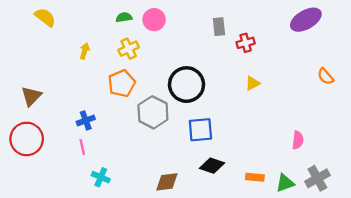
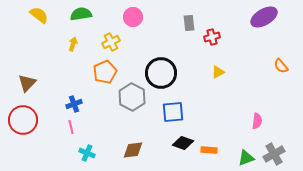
green semicircle: (124, 17) -> (81, 14), moved, size x1.5
orange rectangle: (255, 177) -> (209, 150), moved
brown diamond: (167, 182) -> (133, 150), moved

